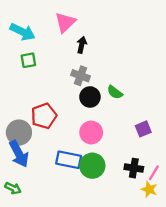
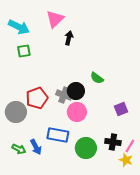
gray cross: (81, 76) -> (64, 95), moved
black circle: (90, 97) -> (76, 91), moved
blue arrow: (19, 154) -> (36, 147), moved, size x0.7
green circle: (92, 166) -> (86, 148), moved
green arrow: (13, 188) -> (19, 149), moved

